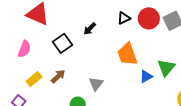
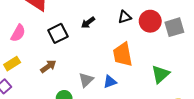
blue triangle: (146, 76) -> (110, 82), moved
yellow rectangle: (34, 79) -> (12, 64), moved

